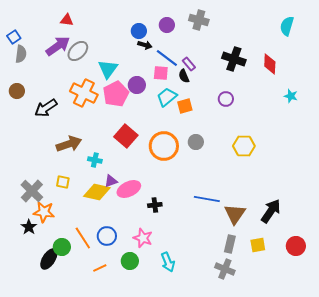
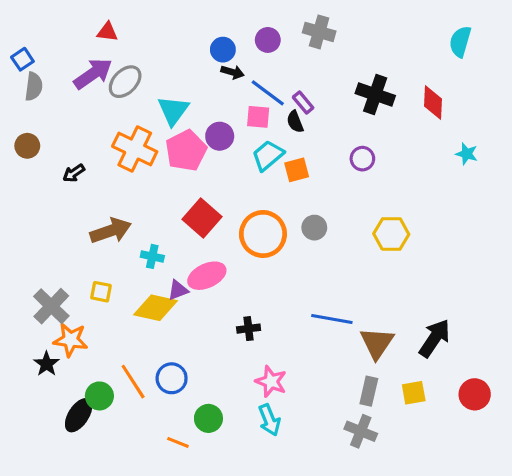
black arrow: (46, 108) -> (74, 173), size x0.6
pink ellipse: (129, 189) -> (207, 276), moved
pink star: (143, 238) -> (271, 382), moved
orange line: (100, 268) -> (178, 442), moved, turned 48

